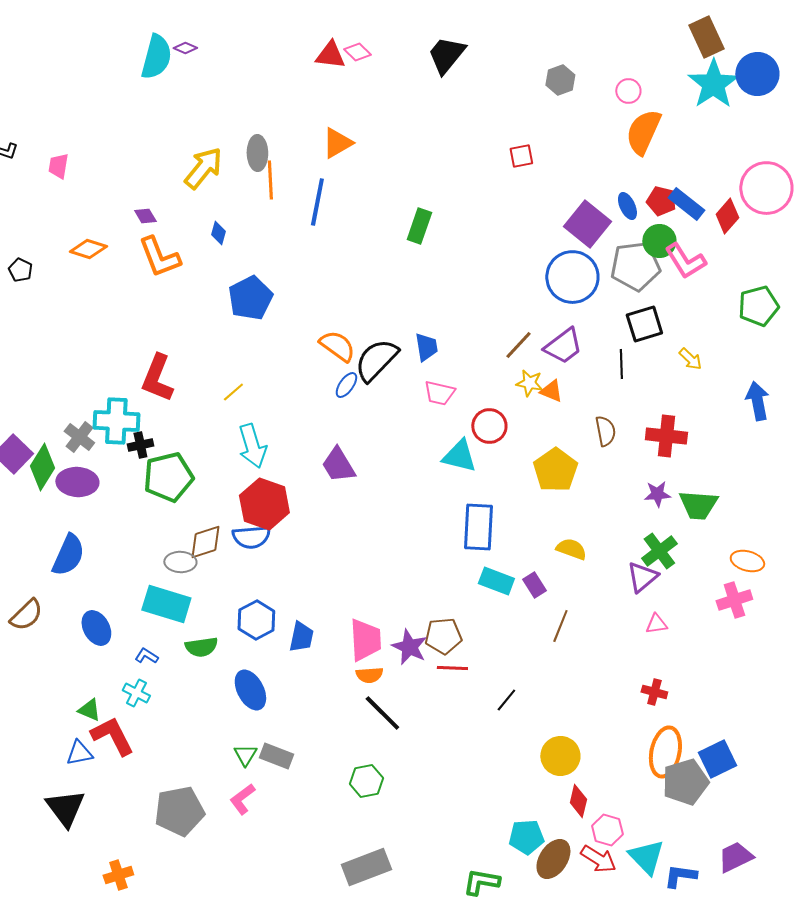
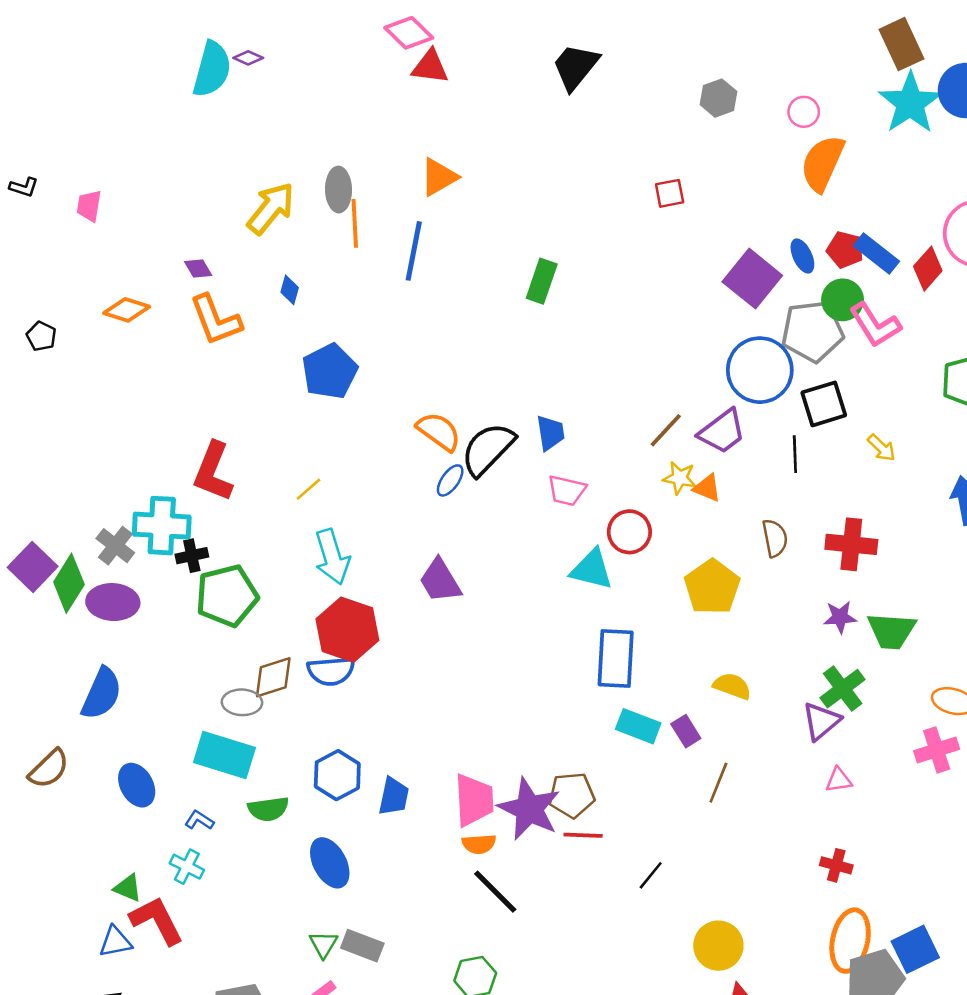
pink diamond: (357, 52) -> (409, 33), moved, size x1.4
blue circle: (572, 277) -> (760, 370), moved
purple star: (409, 647) -> (529, 809), size x1.4

